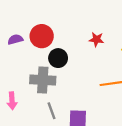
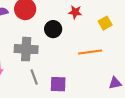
black circle: (58, 58) -> (53, 29), moved

